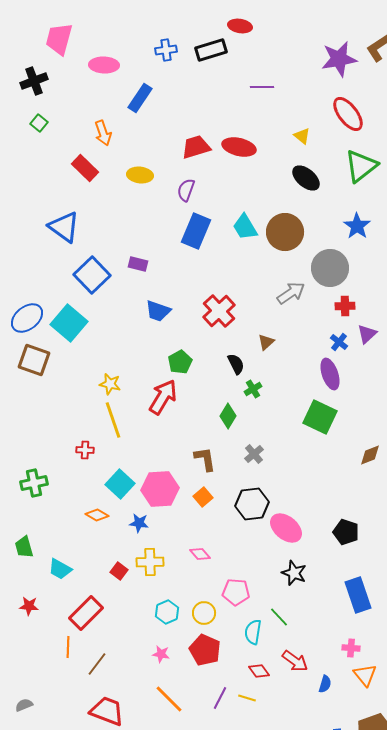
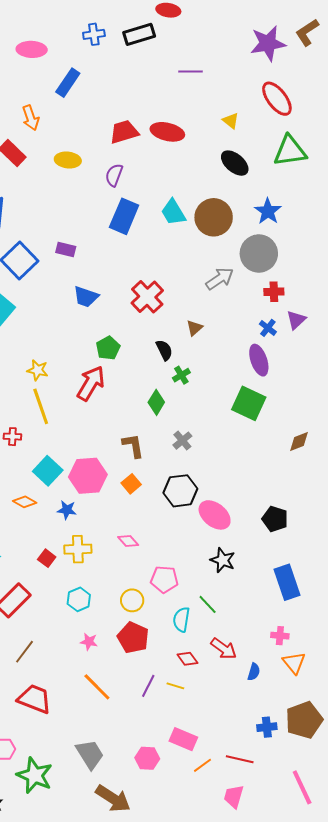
green triangle: (361, 166) -> (290, 151), turned 30
blue star: (357, 226) -> (268, 211), moved
cyan hexagon: (167, 612) -> (79, 599), moved

